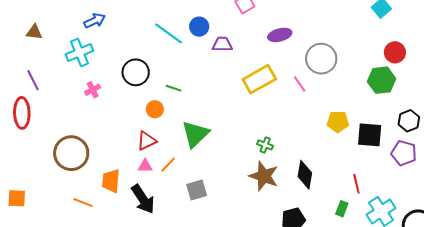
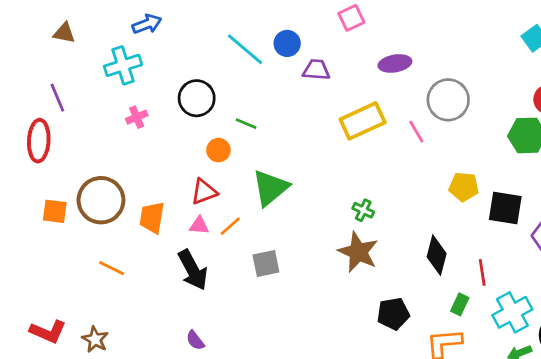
black diamond: (305, 175) -> (437, 255), moved
orange trapezoid: (111, 181) -> (152, 218), moved
orange square: (17, 198) -> (55, 211), moved

